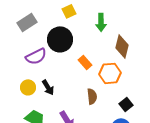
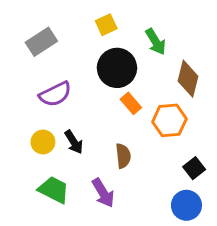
green arrow: (101, 22) -> (156, 42), turned -30
black circle: (60, 39) -> (117, 68), moved
brown semicircle: (92, 96) -> (123, 156), moved

